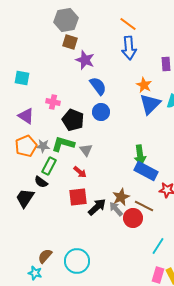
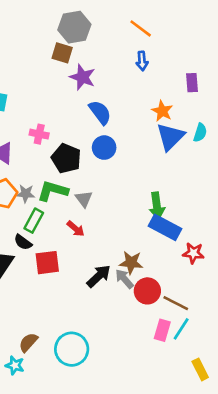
gray hexagon: (66, 20) -> (74, 27), moved
blue arrow: (129, 48) -> (142, 61), size x0.6
red square: (78, 197) -> (47, 263), moved
brown star: (121, 197) -> (131, 263), turned 30
brown line: (144, 206) -> (176, 303), moved
pink rectangle: (158, 275) -> (162, 330), moved

